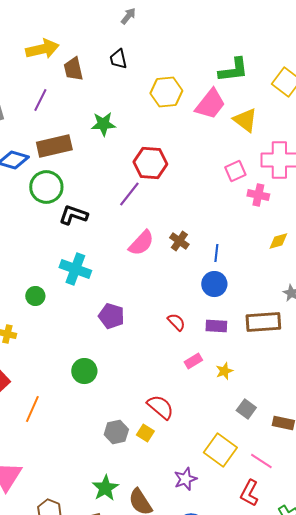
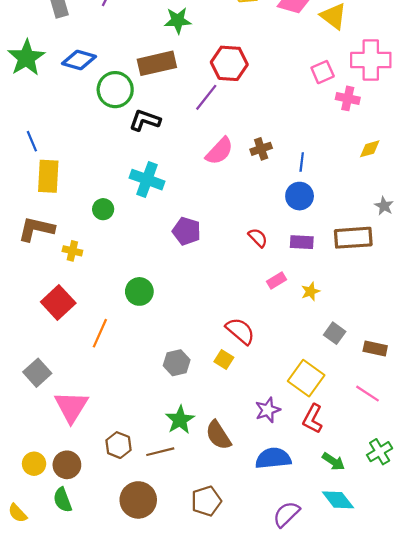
brown rectangle: (54, 146) -> (157, 63), moved
brown cross: (179, 241) -> (261, 149), turned 36
green circle: (84, 371) -> (139, 291), moved
gray hexagon: (116, 432) -> (177, 363), moved
pink line: (261, 461) -> (368, 394), moved
red L-shape: (249, 493) -> (313, 419), moved

